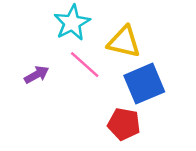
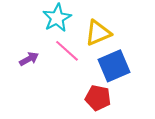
yellow triangle: (124, 42) -> (98, 33), turned -36

